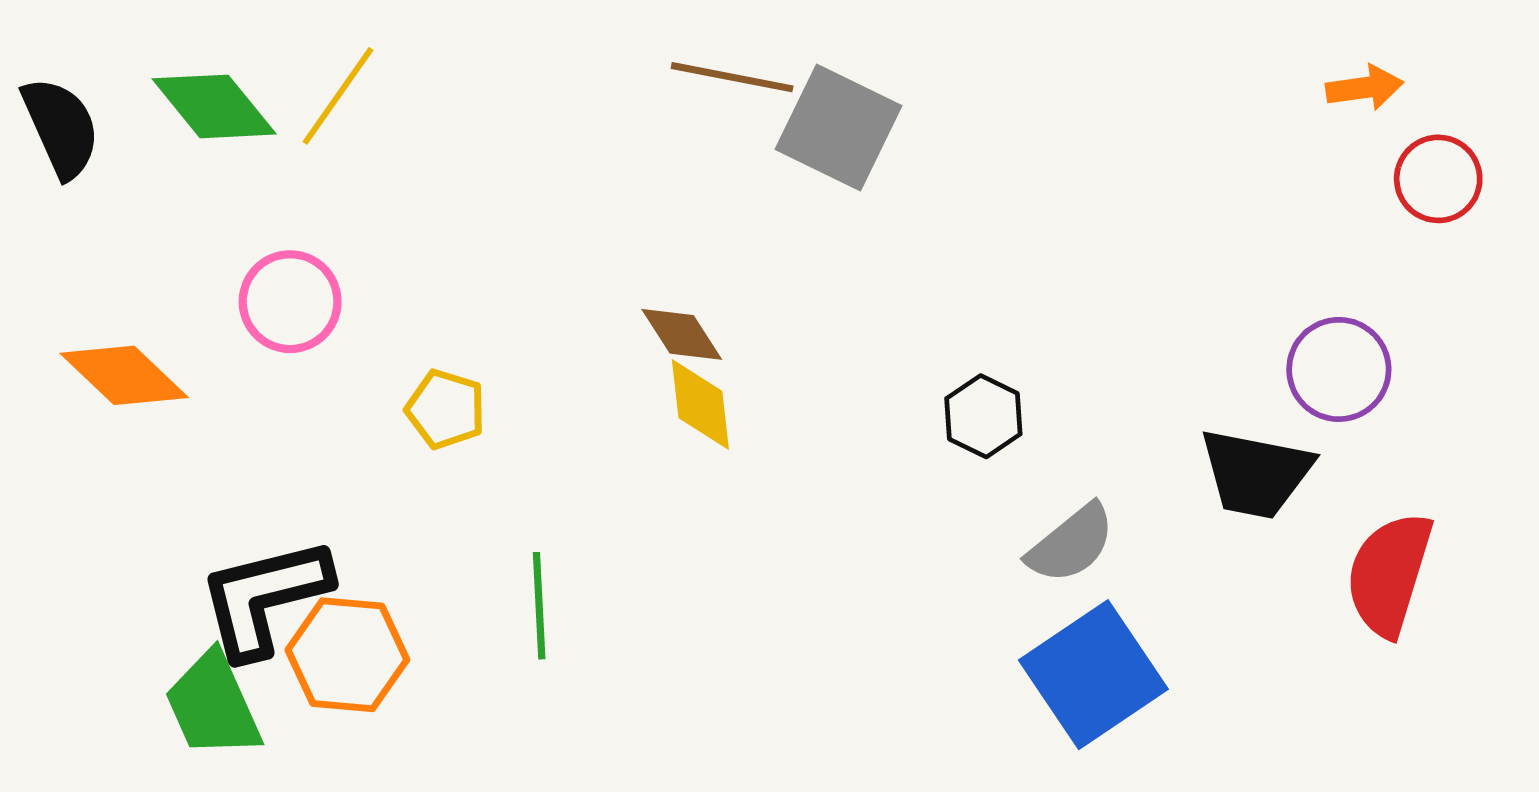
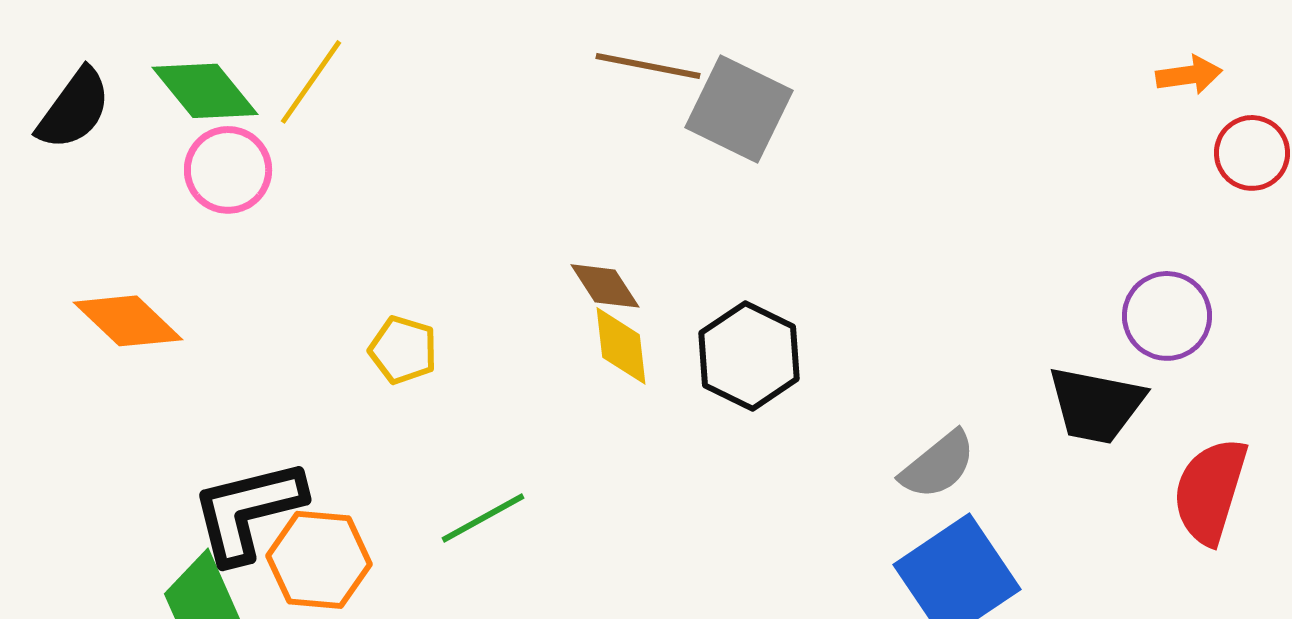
black semicircle: (61, 127) -> (74, 109), turned 60
pink circle: (290, 302) -> (228, 170), moved
black hexagon: (983, 416) -> (749, 356), moved, size x1.5
green line: (539, 606) -> (483, 518), turned 64

